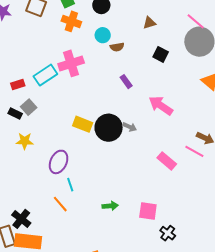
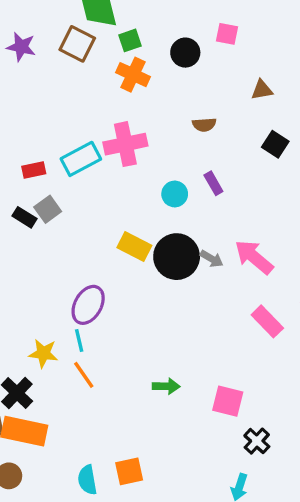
cyan circle: (103, 35) -> (175, 194), moved
pink arrow: (161, 106) -> (254, 257), moved
yellow star: (25, 141) -> (43, 353), moved
cyan line: (70, 185) -> (79, 340), moved

